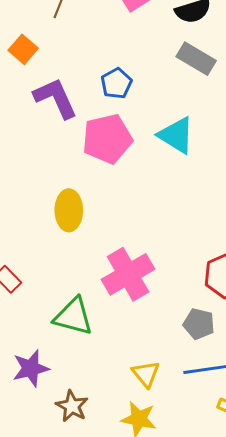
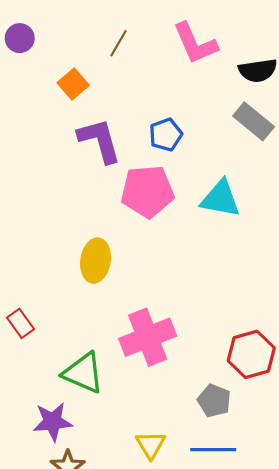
cyan triangle: (176, 135) -> (221, 199), turned -30
purple star: (31, 368) -> (53, 422), moved

